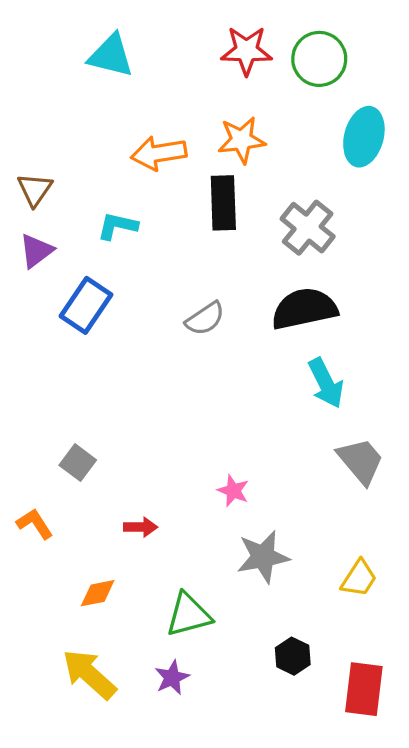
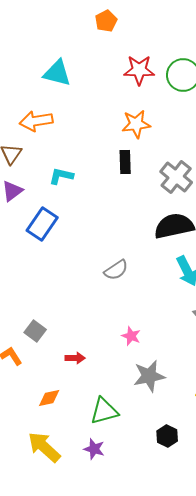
orange arrow: (159, 153) -> (36, 121), moved
black rectangle: (223, 203) -> (125, 162), size x0.7
gray semicircle: (205, 319) -> (116, 270), moved
gray square: (78, 463) -> (35, 331), moved
purple star: (172, 678) -> (94, 449), turned -30

